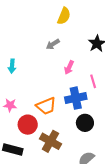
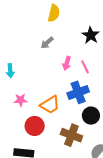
pink line: (93, 81) -> (85, 67), moved
pink star: (10, 105) -> (21, 100), moved
brown cross: (50, 141) -> (71, 135), moved

